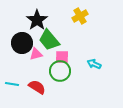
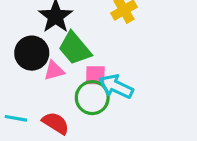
cyan arrow: (94, 64) -> (116, 86), moved, size x1.5

